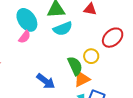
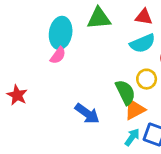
cyan ellipse: (27, 20) -> (61, 33), turned 45
cyan semicircle: (63, 29) -> (143, 43), moved

